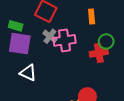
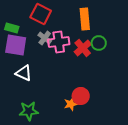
orange rectangle: (92, 16) -> (85, 19), size x1.5
red cross: (99, 53) -> (83, 48), moved, turned -30

